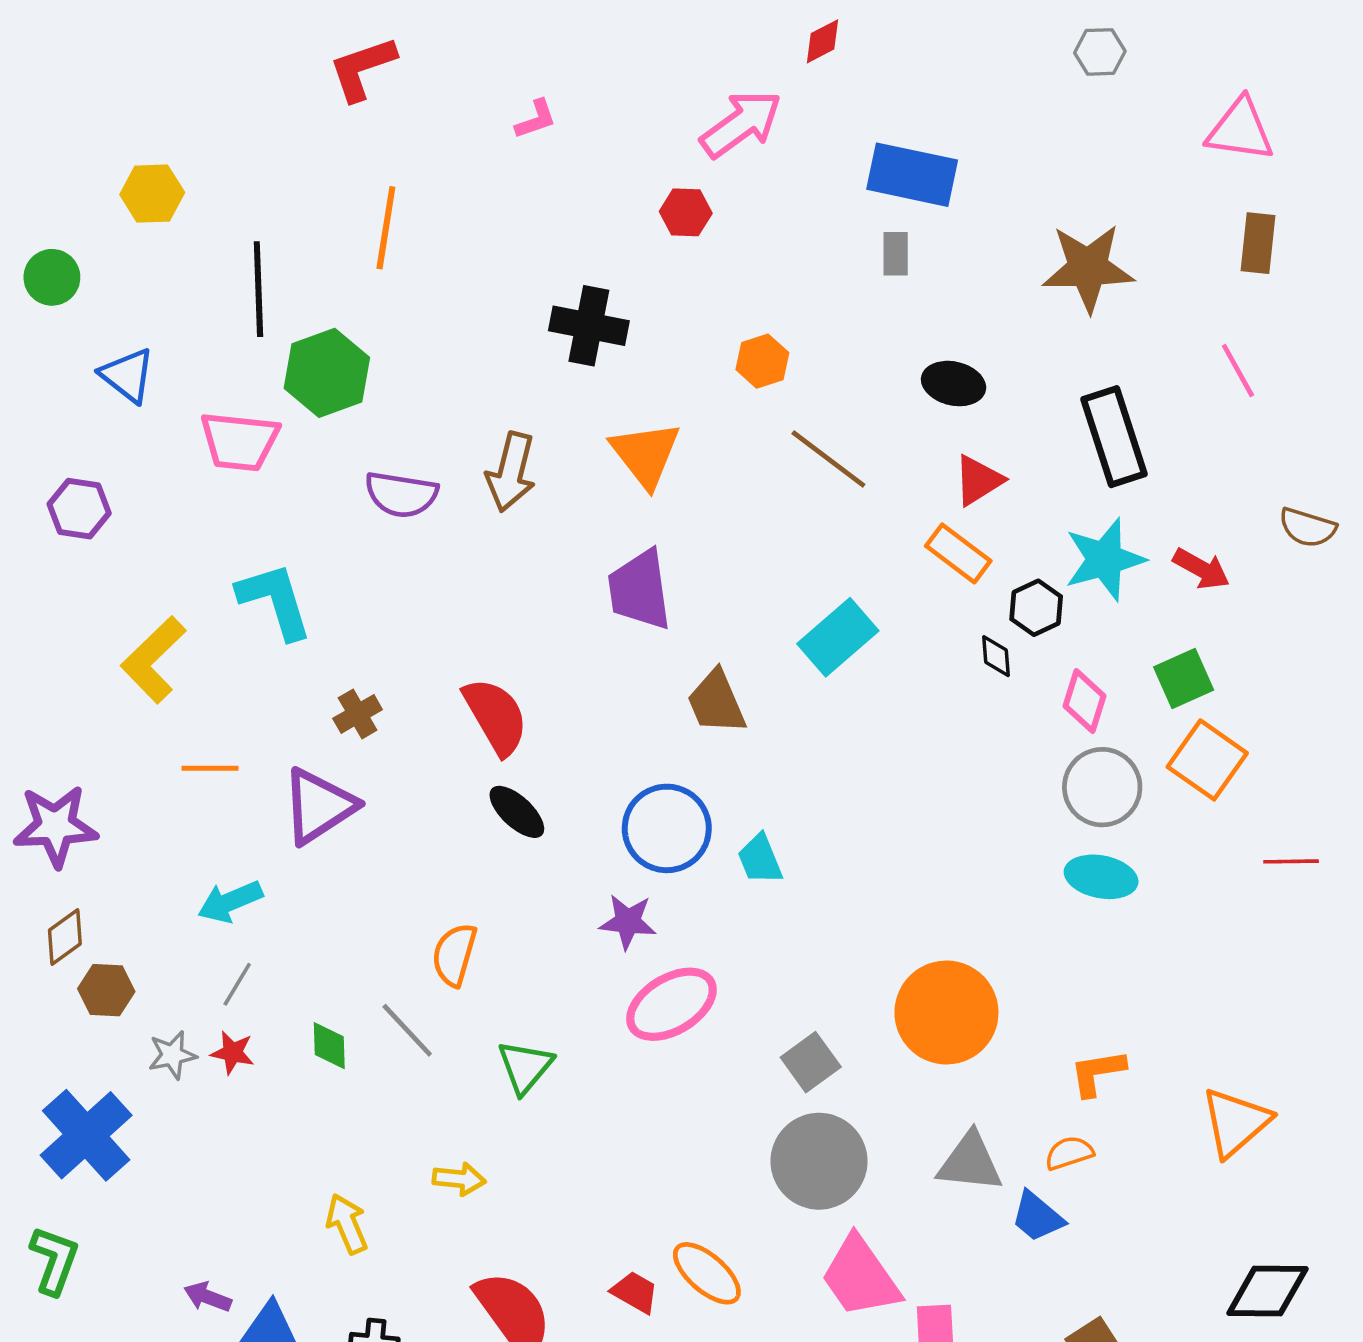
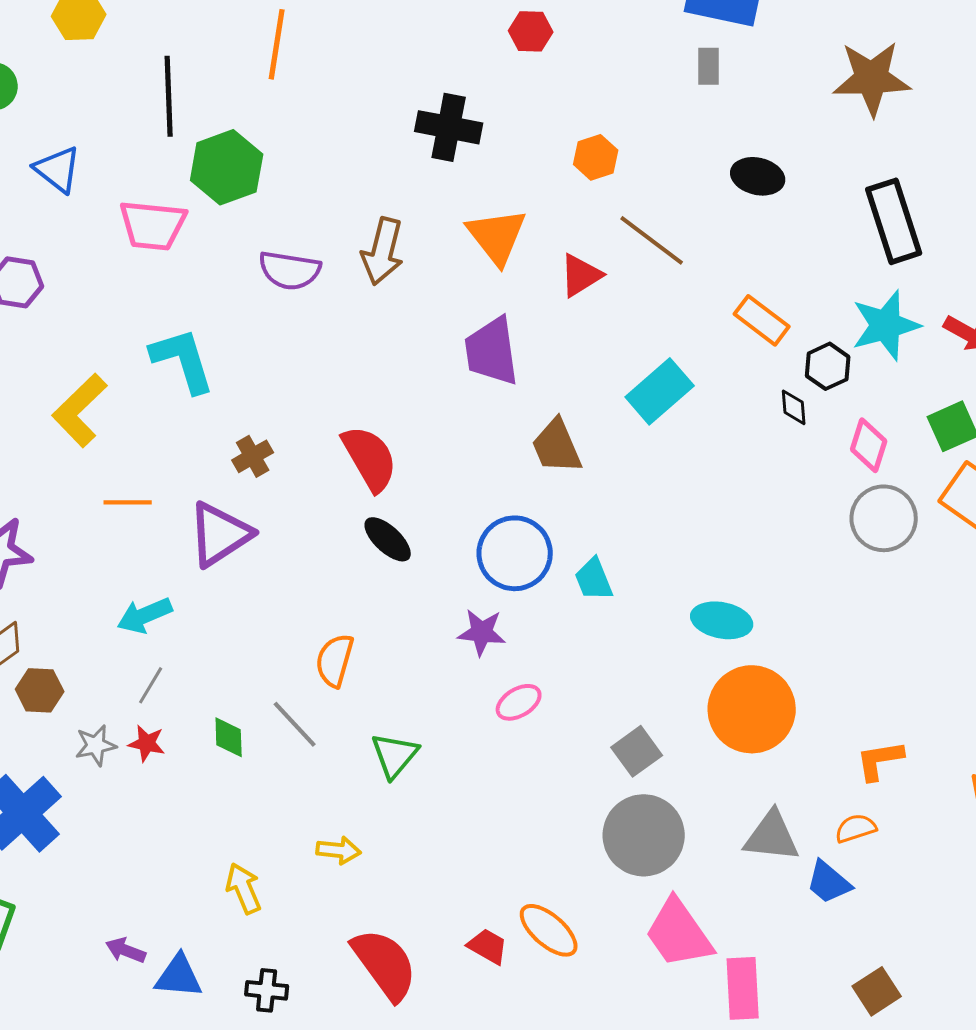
red triangle: (978, 480) -> (581, 275), moved
cyan ellipse: (1101, 877) -> (722, 620), moved
pink ellipse: (671, 1004) -> (519, 702), size x0.6

